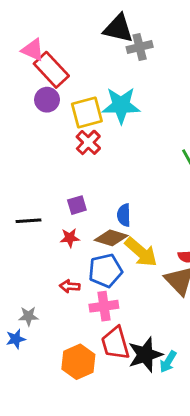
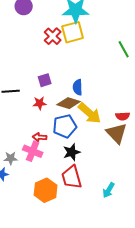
yellow square: (87, 113) -> (73, 32), moved
pink cross: (104, 306) -> (33, 151), moved, turned 30
black star: (145, 355) -> (72, 152), moved, size x0.7

